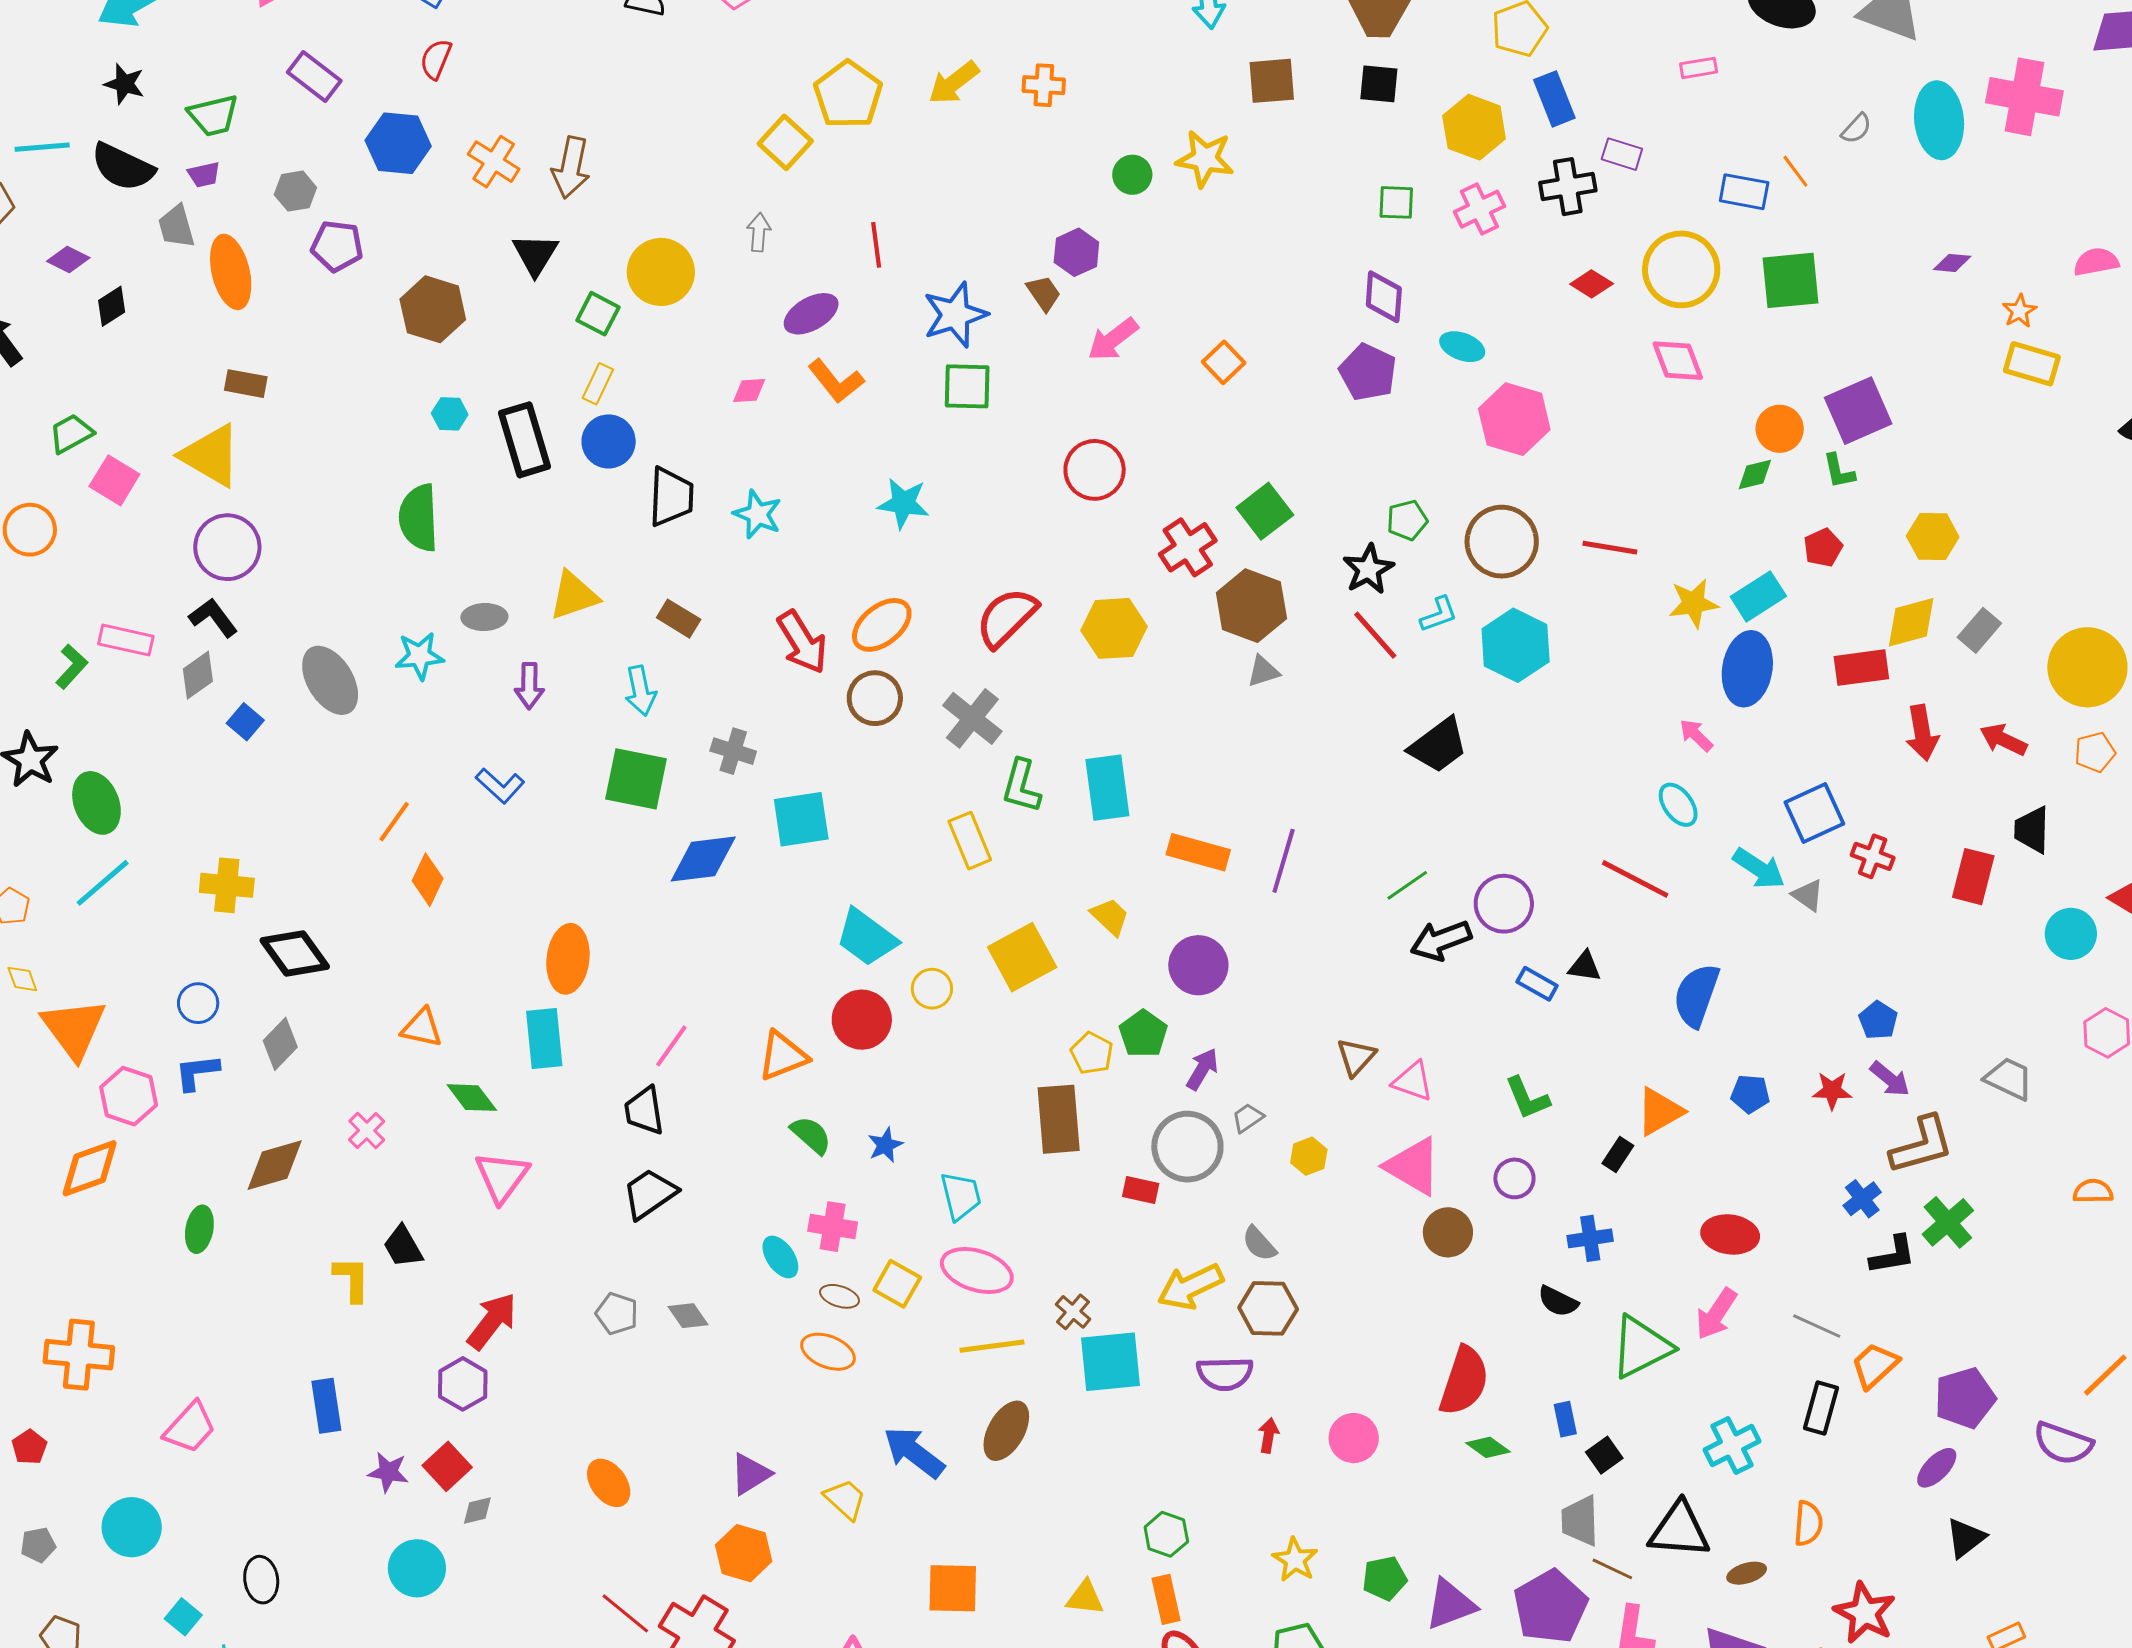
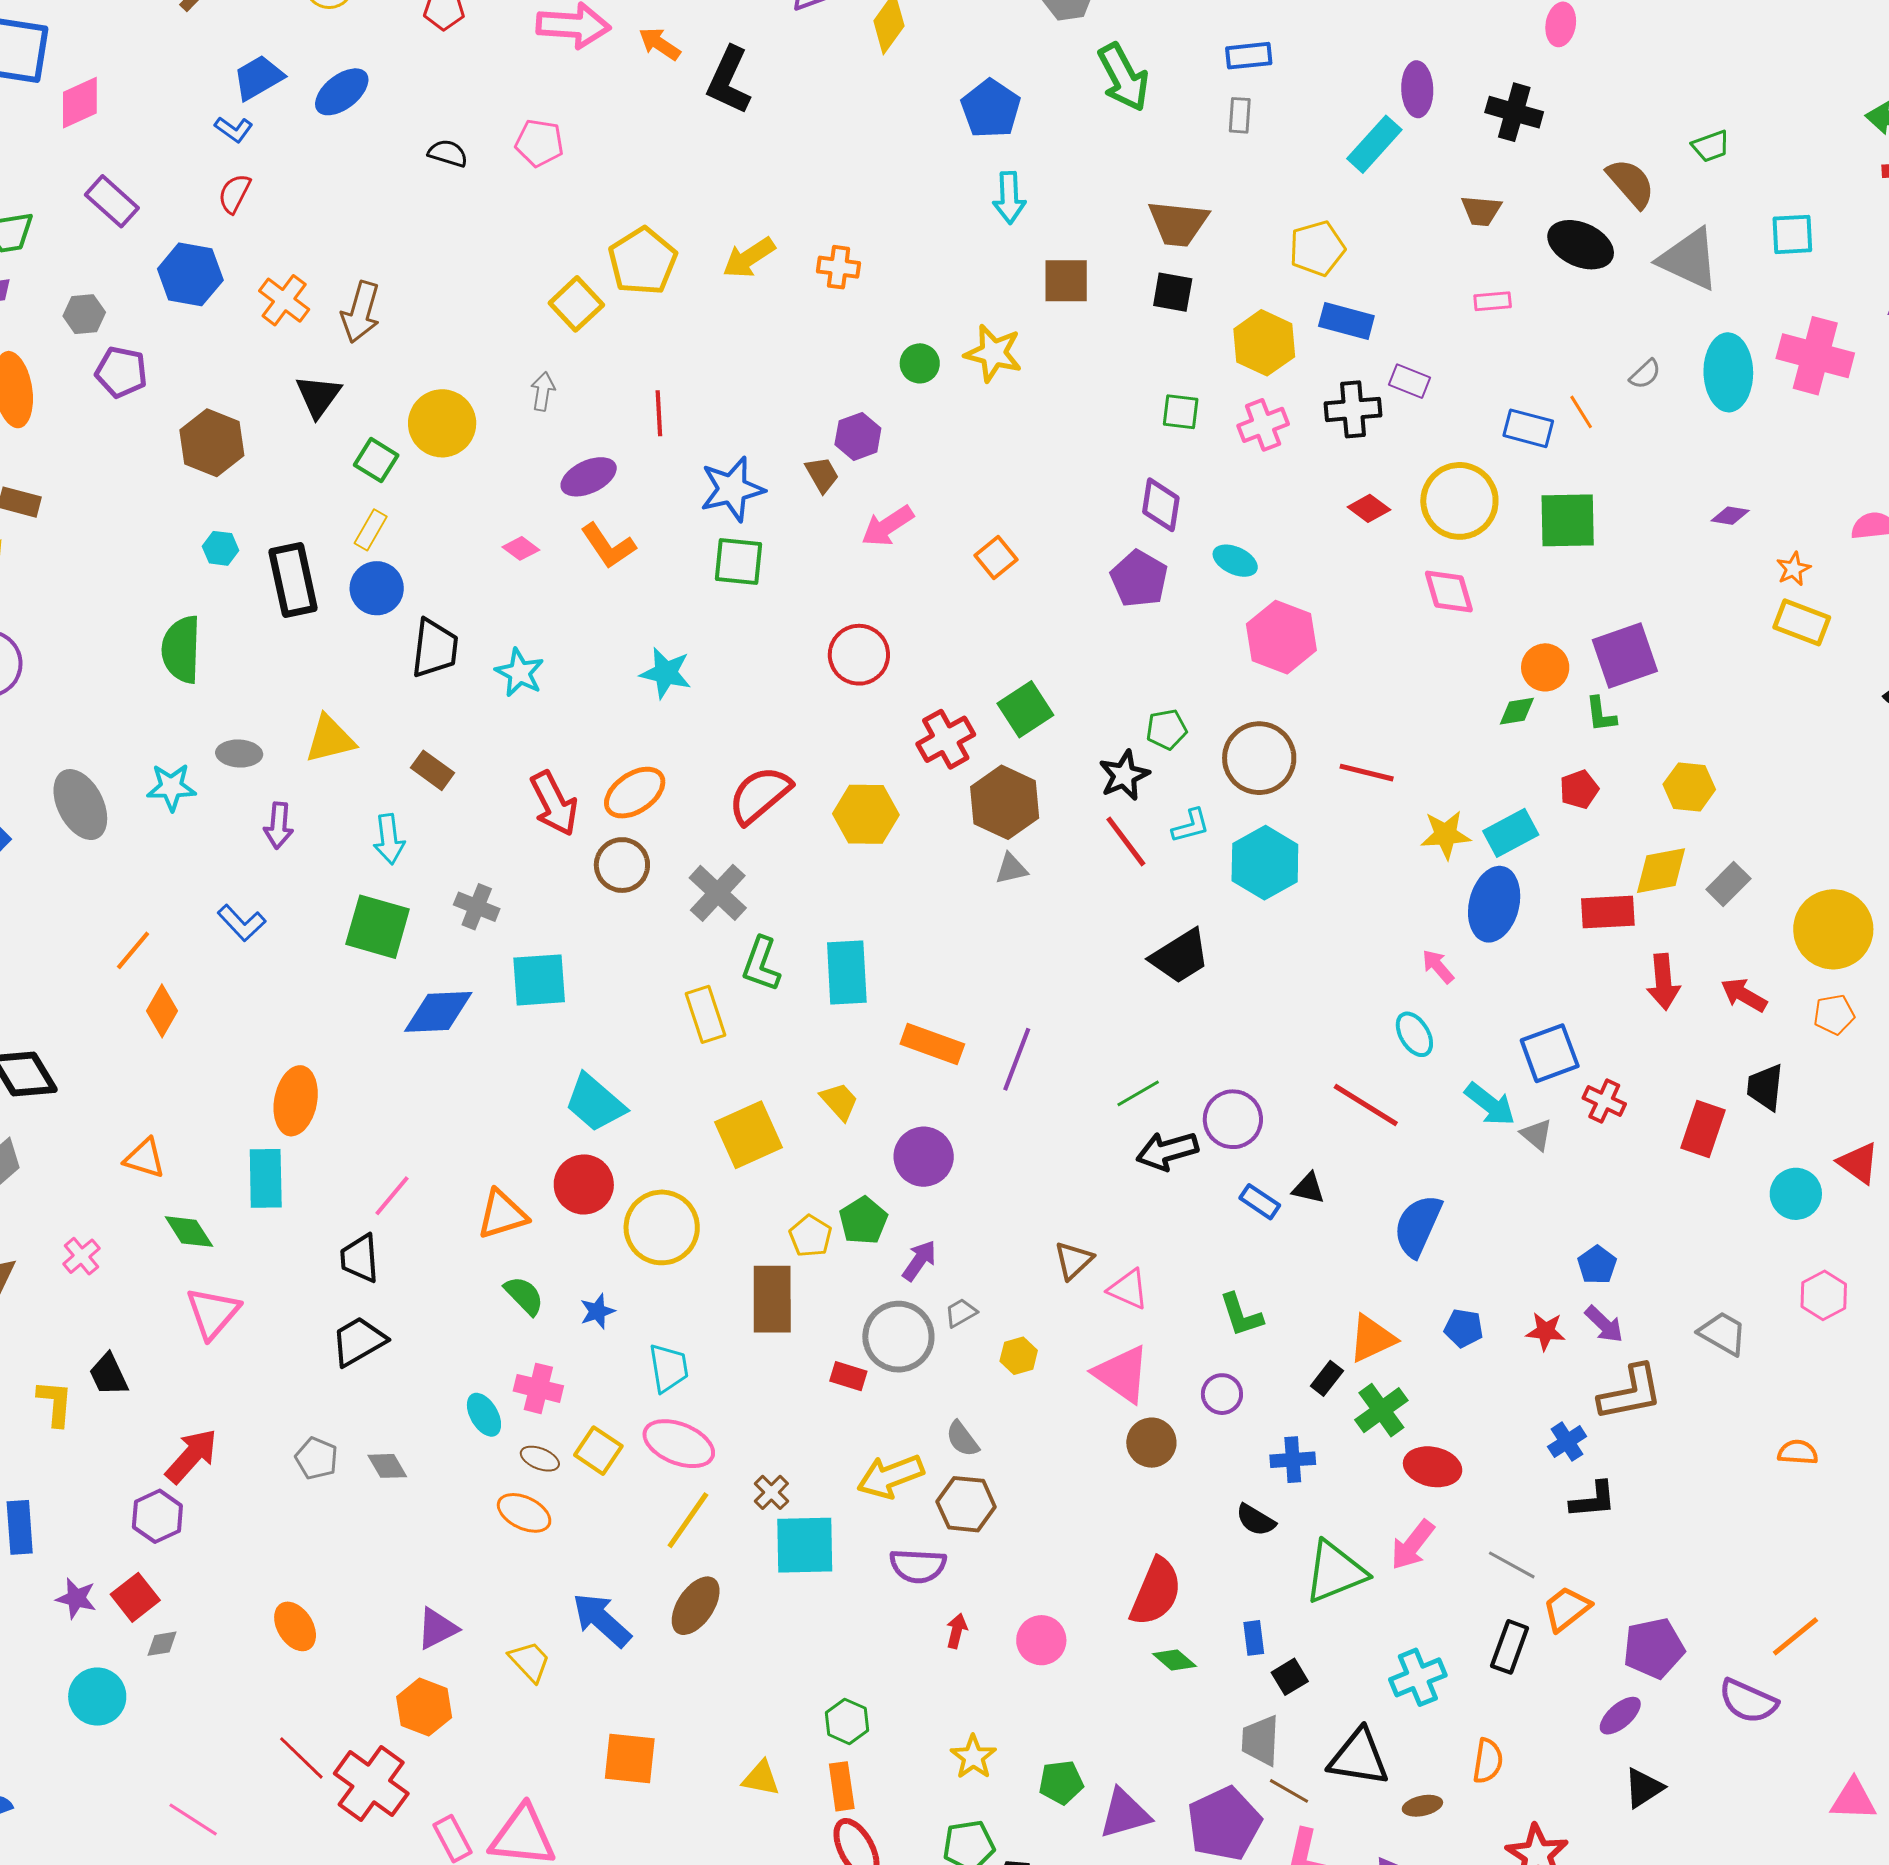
blue rectangle: (1554, 99) -> (1346, 321), turned -58
pink diamond: (749, 391) -> (521, 548), turned 36
yellow circle: (932, 989) -> (662, 1227), moved, size x1.8
green cross: (1948, 1222) -> (1381, 1410), moved
yellow line: (992, 1346) -> (688, 1520), turned -52

